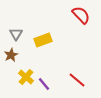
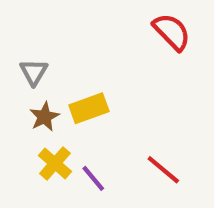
yellow rectangle: (43, 40) -> (89, 108), moved
brown star: (11, 55) -> (44, 117), moved

